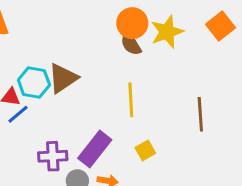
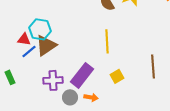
brown triangle: (63, 78) -> (46, 45), moved
brown line: (200, 114) -> (153, 66), moved

